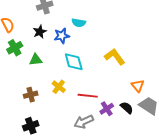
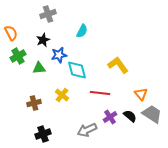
cyan semicircle: (79, 23) -> (82, 31), turned -72
blue star: (62, 36) -> (59, 55), moved
red line: (88, 96) -> (100, 93), moved
black cross: (31, 126) -> (43, 134), moved

